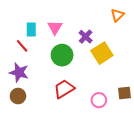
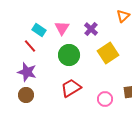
cyan rectangle: (31, 29) -> (39, 30), turned -56
purple cross: (86, 37) -> (91, 29), moved

